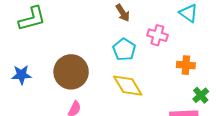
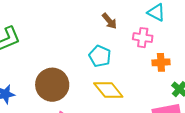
brown arrow: (123, 13) -> (109, 21), moved
pink cross: (157, 35) -> (143, 38), moved

